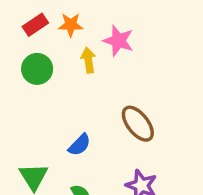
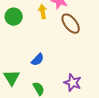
brown ellipse: (138, 124) -> (71, 24), moved

